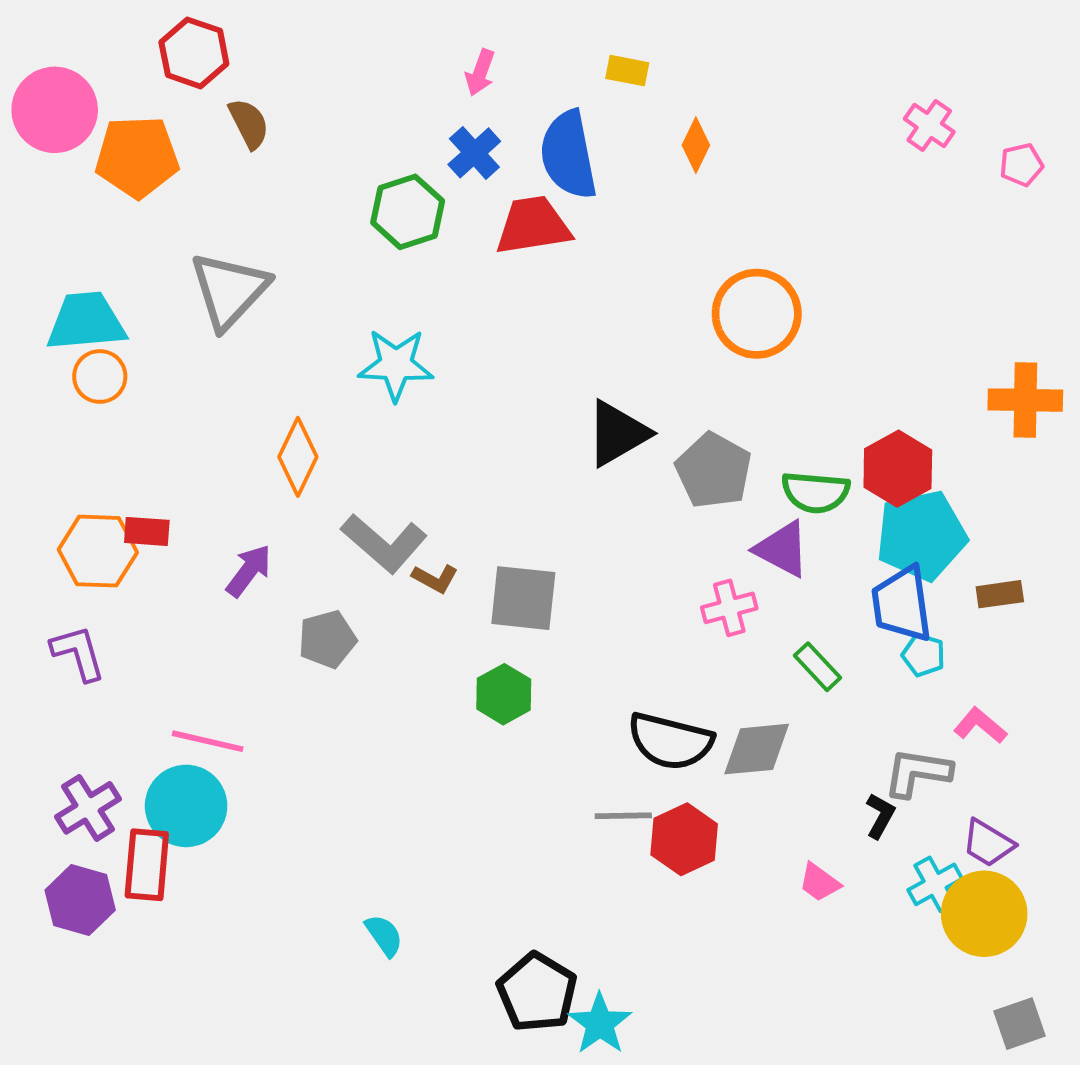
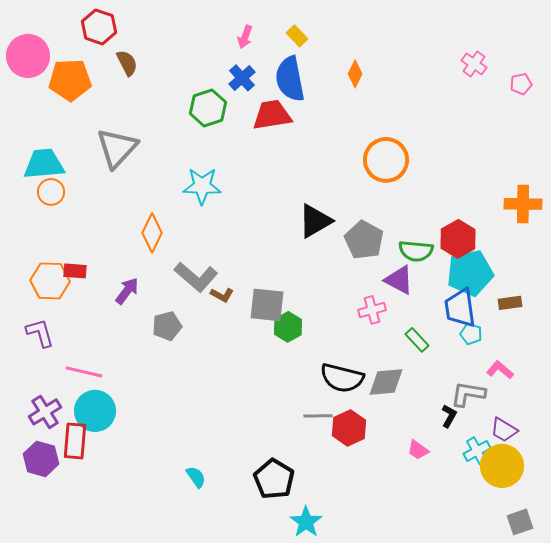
yellow rectangle: (627, 71) -> (297, 36), moved, turned 35
green hexagon: (504, 694) -> (288, 327), moved
pink line: (208, 741) -> (84, 372), moved
black pentagon: (537, 992) -> (274, 479), moved

